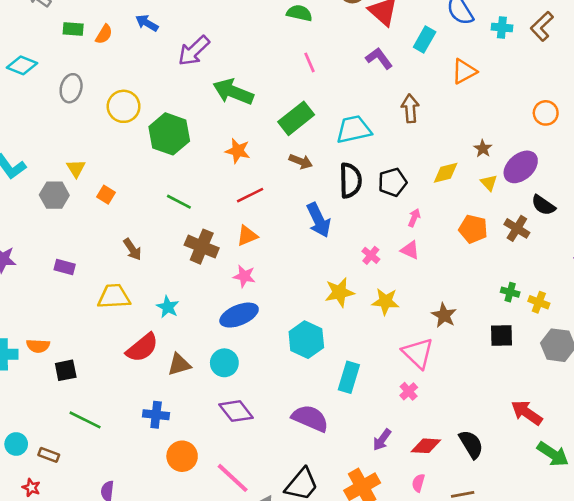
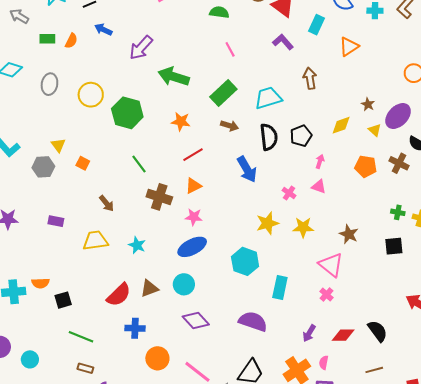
green line: (179, 202) -> (139, 164), turned 30
red semicircle: (142, 348) -> (119, 295), moved
brown rectangle: (49, 455) -> (85, 368), moved
pink semicircle: (418, 483) -> (324, 363), moved

